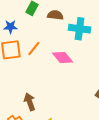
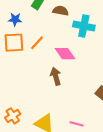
brown arrow: (30, 102) -> (56, 76), moved

